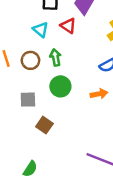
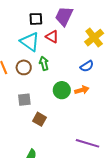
cyan triangle: (41, 30) -> (30, 42), size x1.5
green circle: (60, 86) -> (62, 90), moved

